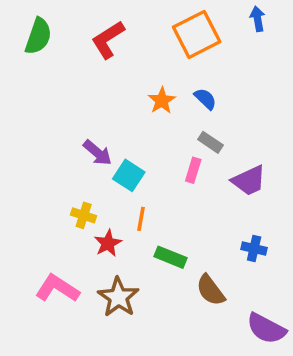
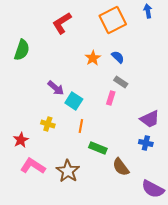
green semicircle: (38, 36) -> (22, 50), moved
purple trapezoid: (249, 181) -> (150, 119), moved
red star: (108, 243) -> (21, 140), moved

